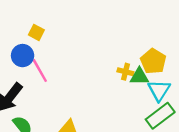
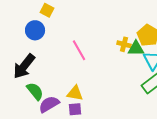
pink line: (40, 71) -> (79, 50), moved

